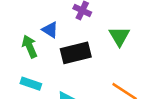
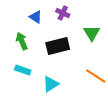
blue triangle: (50, 30) -> (36, 17), moved

